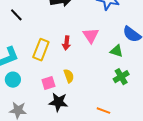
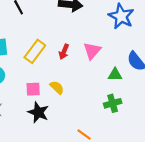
green triangle: (117, 51) -> (115, 75), turned -32
yellow semicircle: (69, 76) -> (57, 87), turned -40

